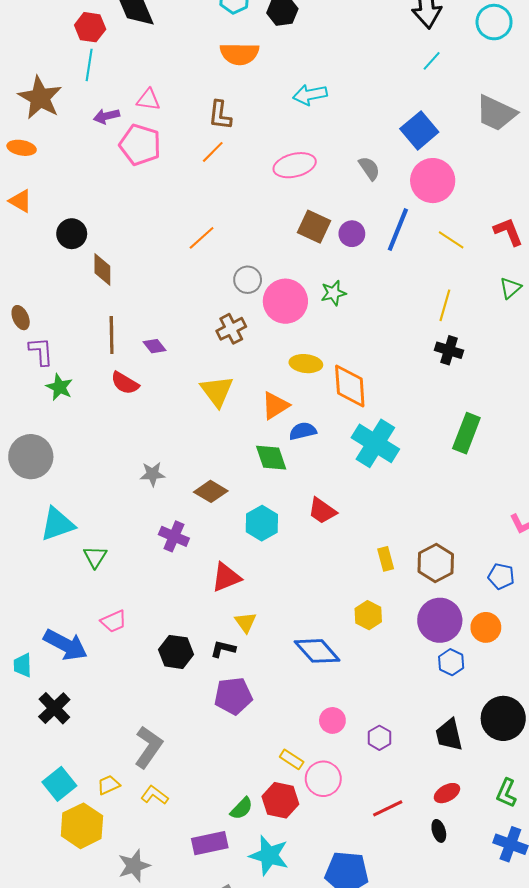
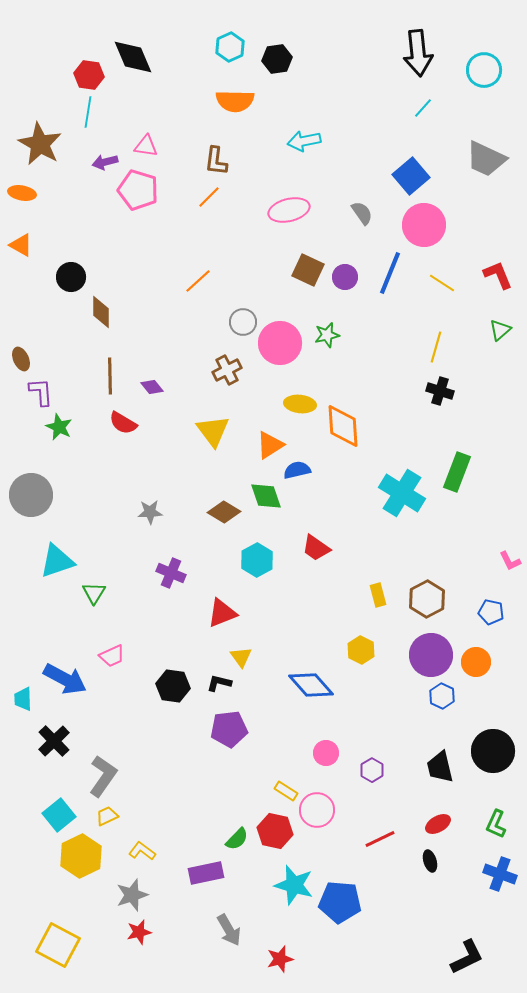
cyan cross: (375, 443) -> (402, 493), moved
brown diamond: (211, 491) -> (224, 512), moved
gray L-shape: (148, 747) -> (103, 776), moved
yellow L-shape: (155, 795) -> (142, 851), moved
cyan star: (269, 855) -> (294, 885), moved

